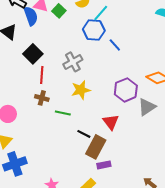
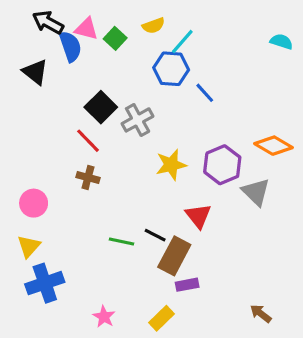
black square: (33, 54) -> (101, 107), moved
red line: (42, 75) -> (88, 141), turned -48
yellow star: (81, 90) -> (171, 165), moved
gray triangle: (147, 107) -> (256, 192), turned -42
green line: (63, 113) -> (122, 241), moved

